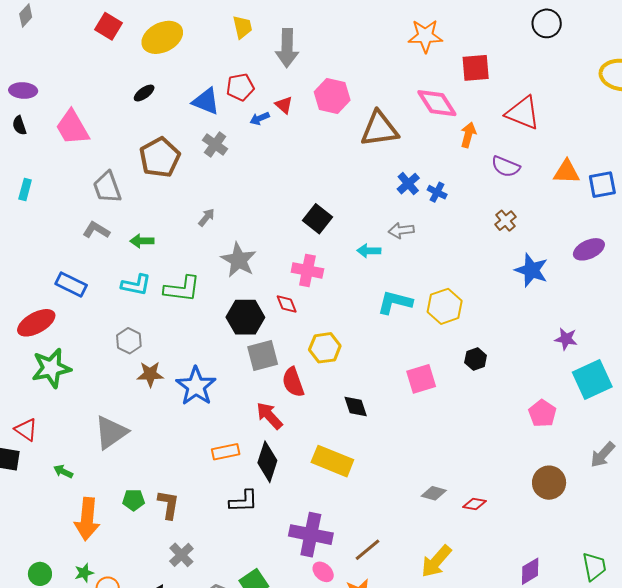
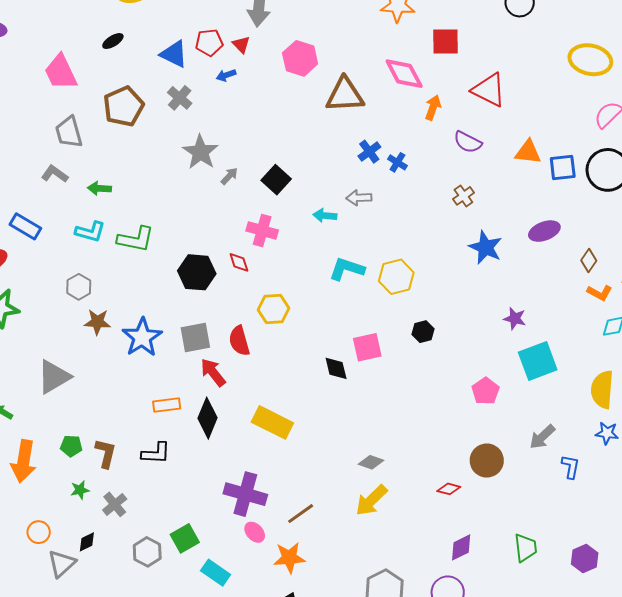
red triangle: (284, 105) -> (241, 45), moved
pink trapezoid: (72, 128) -> (61, 72), moved
gray arrow: (206, 217) -> (229, 176), moved
gray star: (239, 260) -> (200, 152), moved
gray square: (263, 356) -> (195, 337), moved
black diamond: (356, 407) -> (336, 368), moved
black L-shape: (244, 501) -> (156, 453), moved
red diamond: (475, 504) -> (449, 489), moved
yellow arrow: (436, 561) -> (371, 500), moved
green star: (84, 573) -> (80, 490), moved

